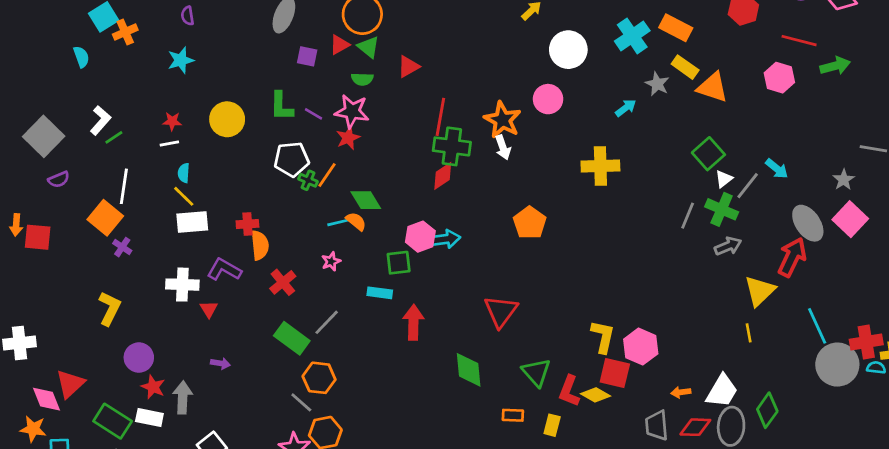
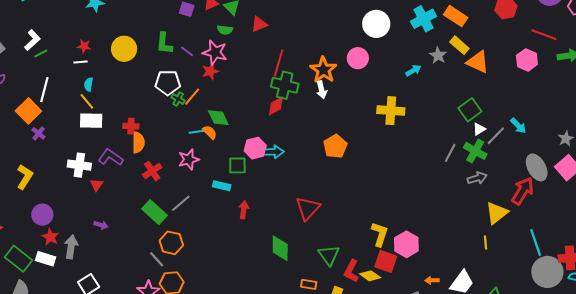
pink star: (331, 261) -> (189, 159), size x1.5
red arrow: (413, 322) -> (244, 210), size x0.7

